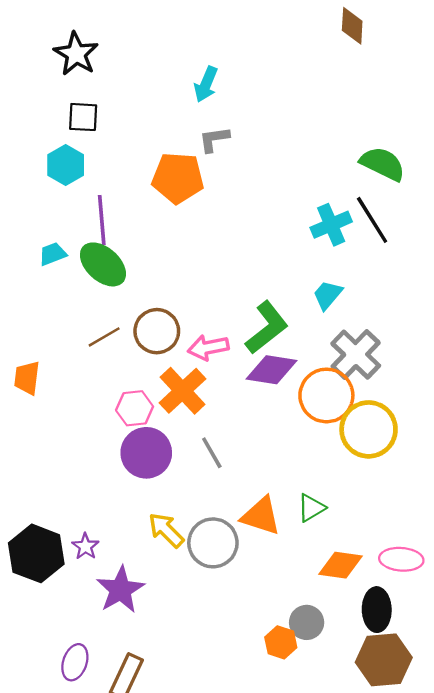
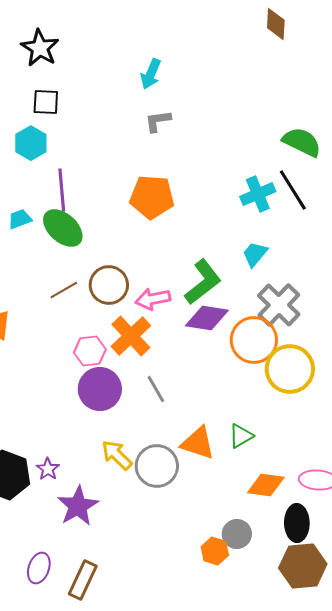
orange pentagon: (178, 178) -> (152, 197), moved

